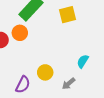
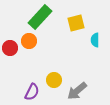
cyan semicircle: (83, 61) -> (95, 40), moved, turned -32
gray arrow: (69, 84) -> (77, 91), size x1.5

